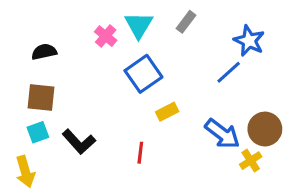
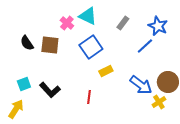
gray rectangle: (186, 22) -> (123, 23), moved
cyan triangle: (139, 25) -> (88, 16), turned -36
black semicircle: (44, 52) -> (27, 43), moved, turned -112
brown square: (41, 98) -> (50, 45), moved
yellow arrow: (25, 172) -> (16, 109), turned -132

